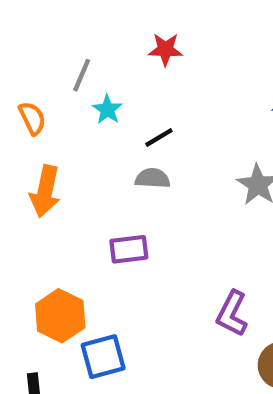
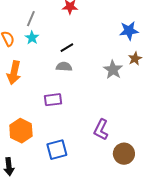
cyan star: (107, 110) -> (32, 38), moved
blue square: (103, 357) -> (57, 150), moved

